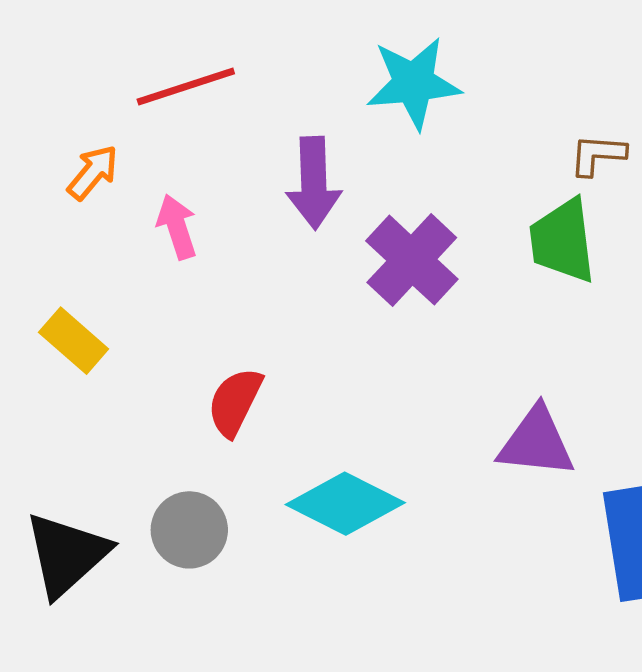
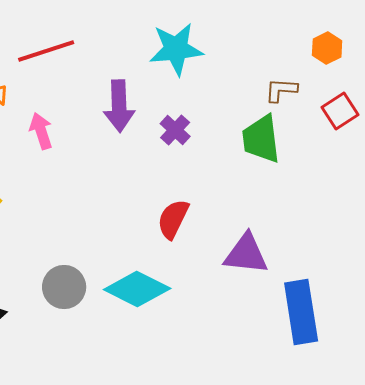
purple cross: (412, 260) -> (175, 130), moved, size x0.6
red semicircle: (235, 402) -> (173, 219), moved
gray circle: (189, 530) -> (64, 287), moved

